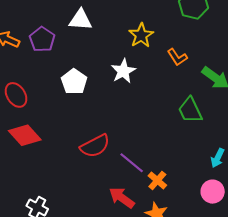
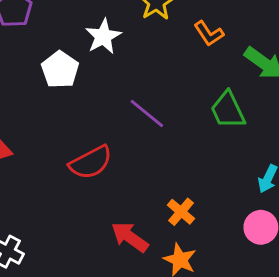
white star: (123, 71) -> (103, 36), moved
purple line: (132, 163) -> (147, 114), moved

